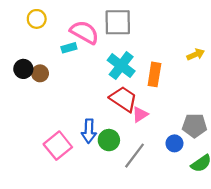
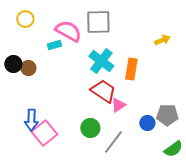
yellow arrow: (196, 54) -> (162, 40), moved
blue arrow: (89, 131) -> (31, 120), moved
blue circle: (174, 143) -> (147, 123), moved

